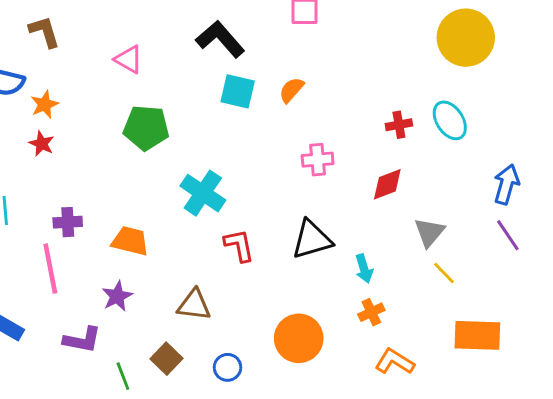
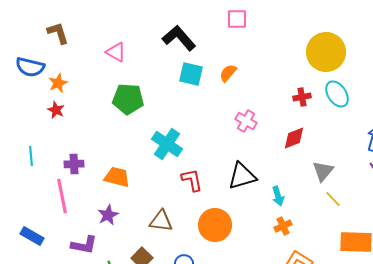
yellow circle: (466, 38) -> (326, 52), moved
pink cross: (318, 160) -> (246, 121), turned 35
orange circle: (299, 338) -> (215, 225), moved

